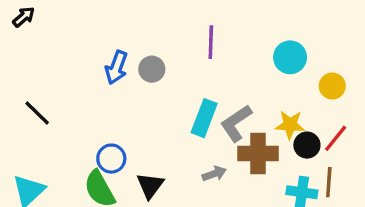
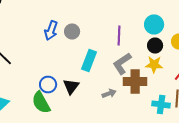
purple line: (211, 42) -> (119, 36), moved
cyan rectangle: (204, 118) -> (89, 60), moved
black circle: (307, 145) -> (155, 46), moved
black triangle: (150, 186) -> (71, 86), moved

